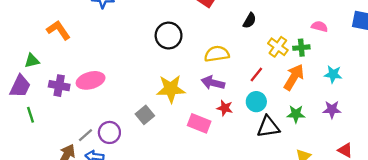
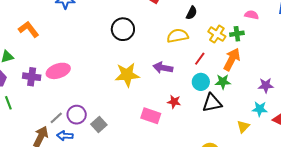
yellow semicircle: (217, 54) -> (178, 36), moved
cyan star: (333, 74) -> (260, 109), moved
red star: (225, 108) -> (174, 102), moved
green star: (296, 114) -> (223, 82), moved
gray square: (145, 115) -> (99, 125), moved
pink rectangle: (199, 123) -> (151, 116), moved

